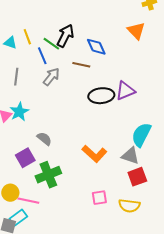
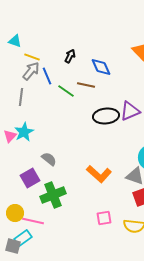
black arrow: (65, 36) -> (70, 56), size x0.6
yellow line: (27, 37) -> (32, 57), turned -49
cyan triangle: (10, 43) -> (15, 41), moved
green line: (51, 44) -> (66, 91), moved
gray arrow: (51, 77) -> (31, 71), moved

